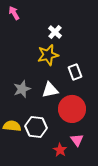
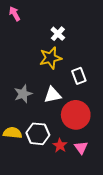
red star: (60, 150) -> (60, 145), moved

